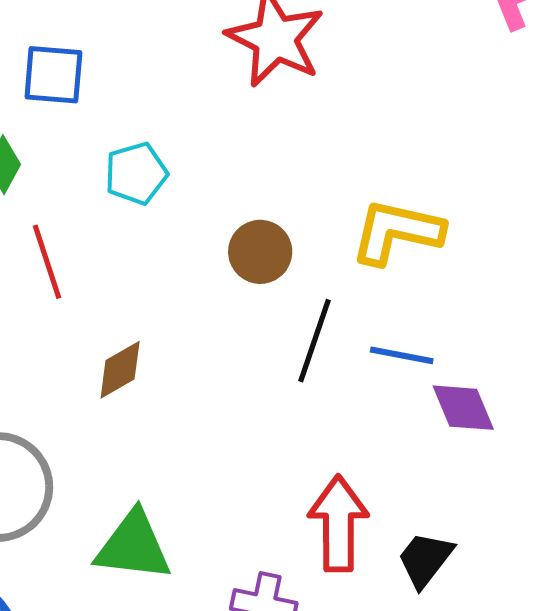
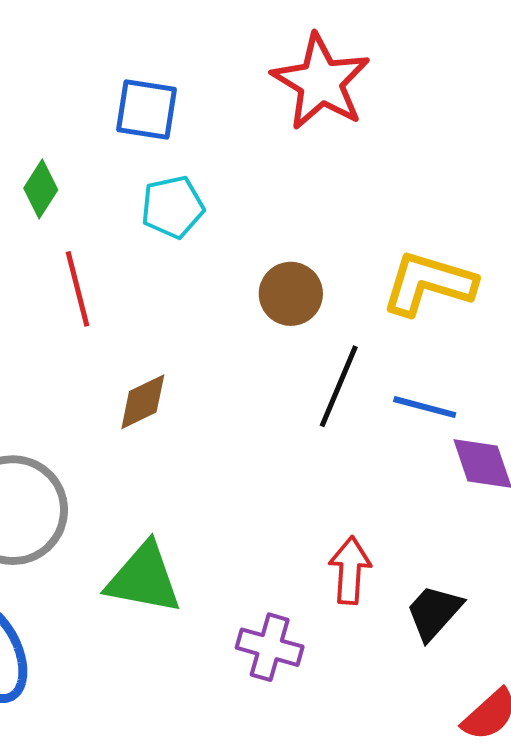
blue square: (53, 75) -> (146, 110), moved
red arrow: (338, 524) -> (350, 570), size x0.7

